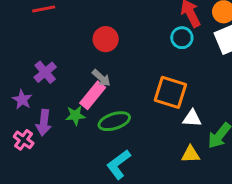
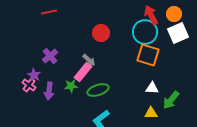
cyan circle: (182, 38) -> (145, 32), size x1.6
red circle: (106, 39) -> (101, 33), moved
orange square: (170, 92) -> (148, 55), moved
pink cross: (24, 140) -> (29, 85), moved

